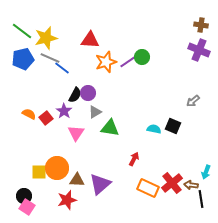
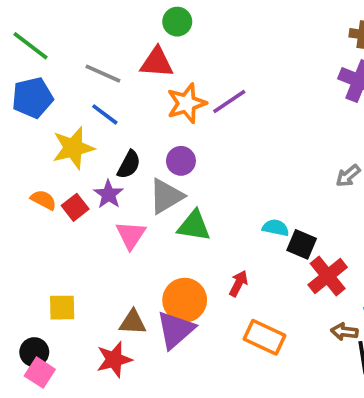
yellow star: (46, 38) -> (73, 148), moved
green circle: (142, 57) -> (177, 22), moved
gray line: (50, 58) -> (103, 74), moved
purple circle: (88, 93) -> (181, 161), moved
gray triangle: (95, 112) -> (166, 196), size x1.5
black square: (173, 126) -> (302, 244), moved
orange circle: (57, 168) -> (185, 300), moved
red cross: (172, 183) -> (328, 276), moved

